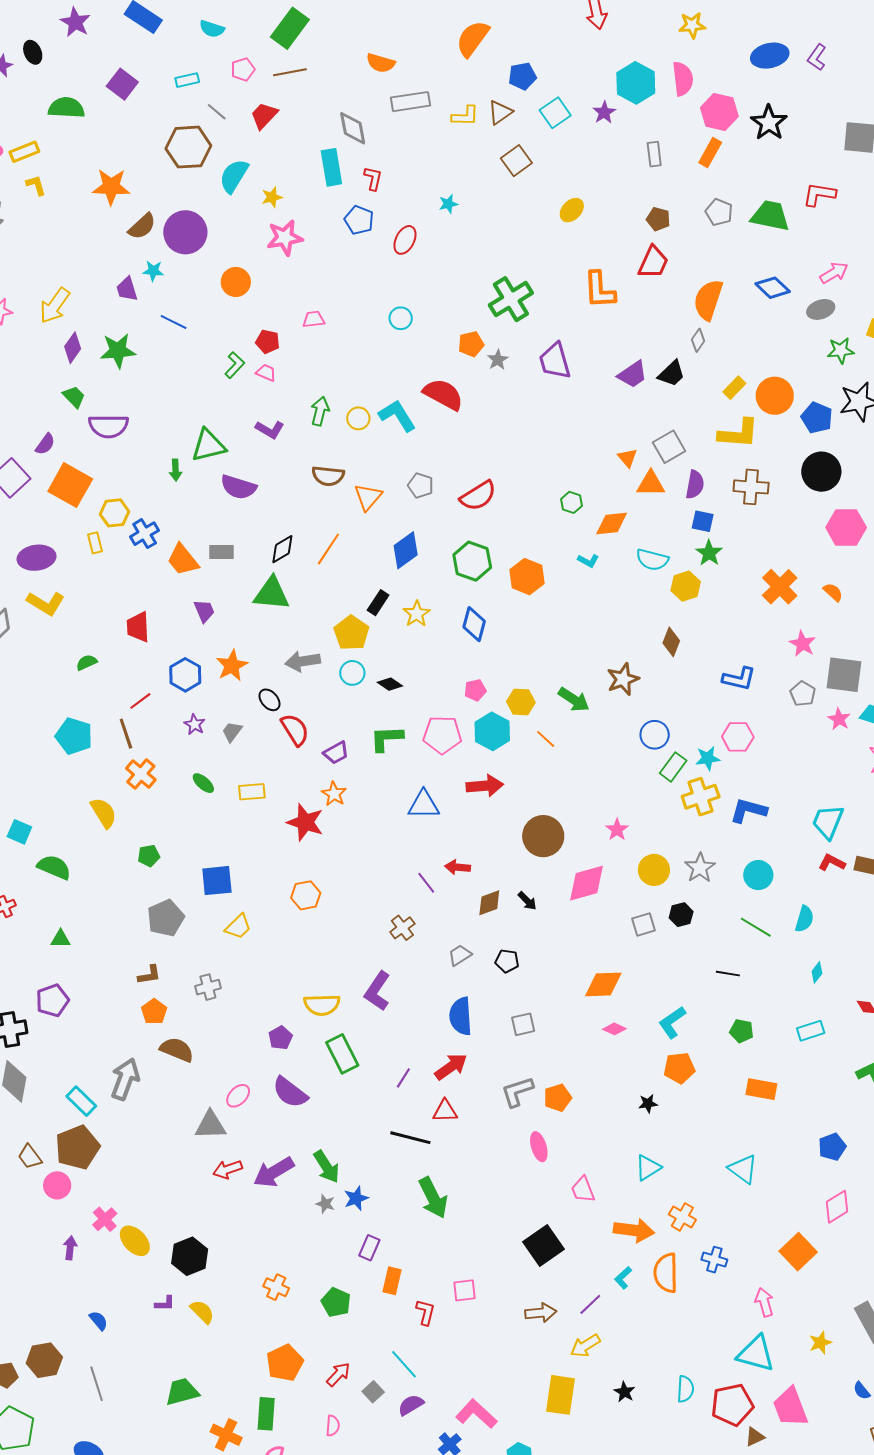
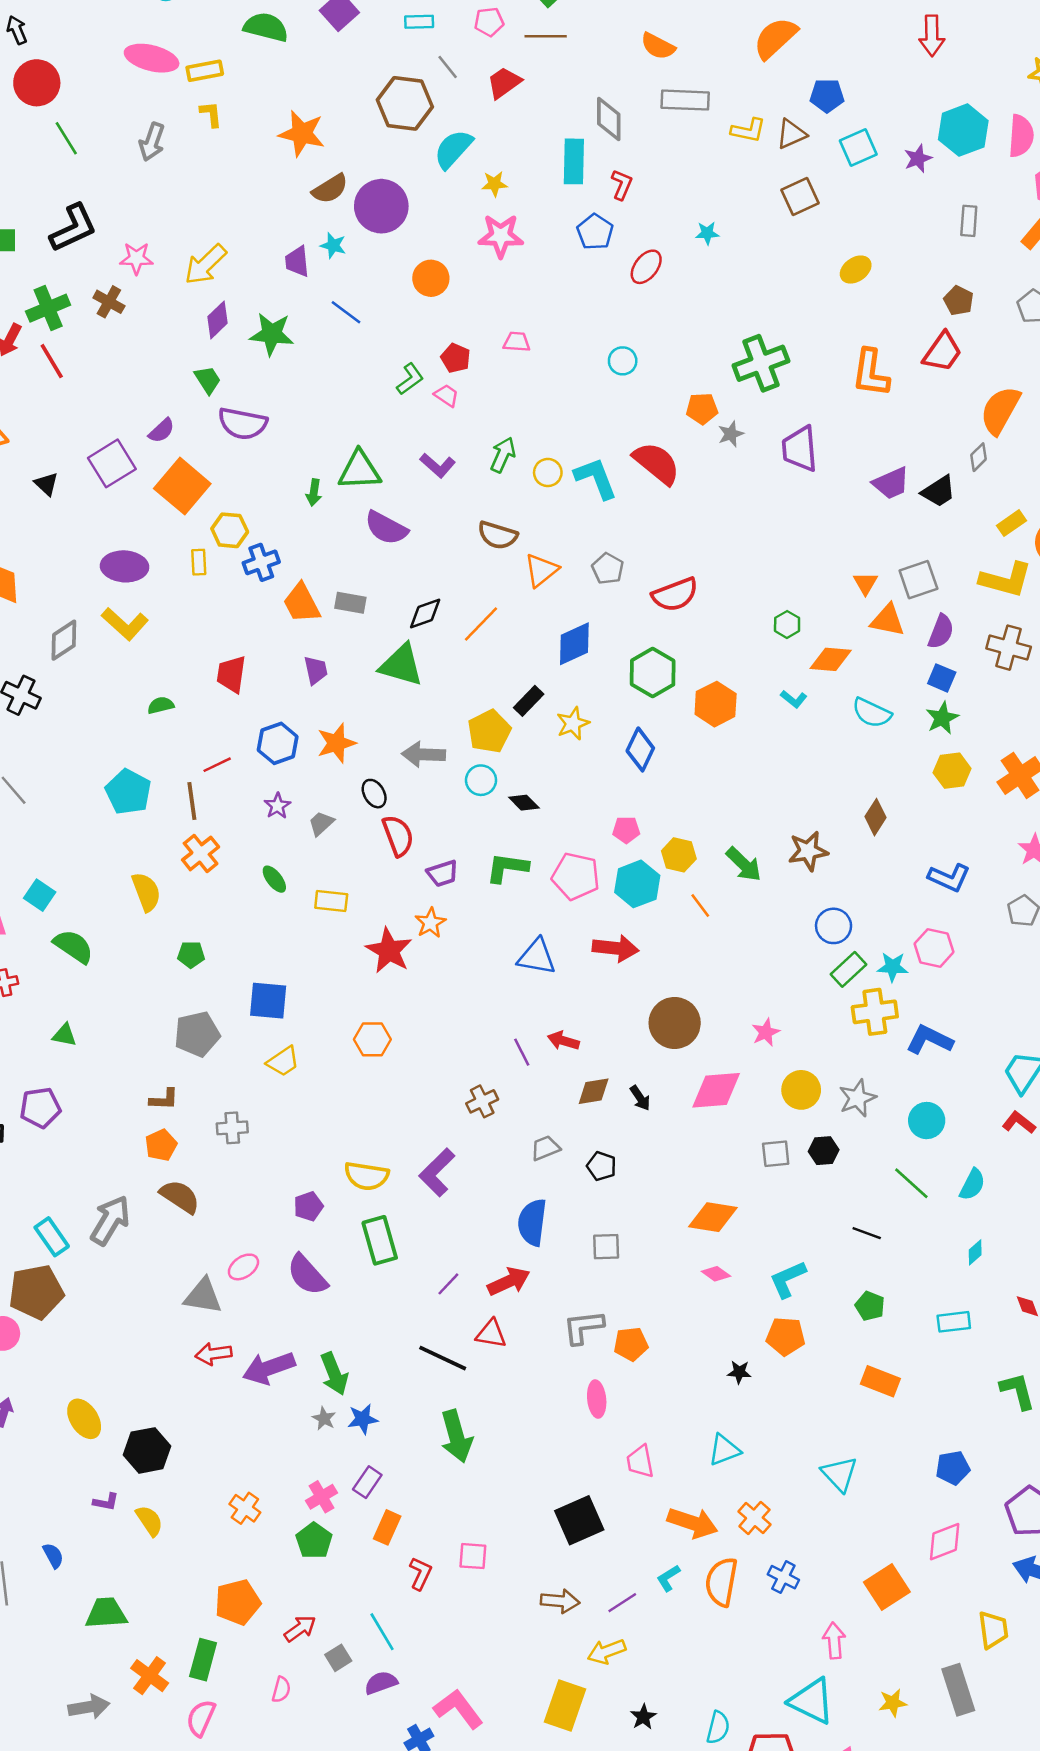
yellow hexagon: (686, 586) -> (952, 771), moved
pink cross: (105, 1219) -> (321, 1497), moved
blue semicircle: (99, 1321) -> (53, 1556), moved

